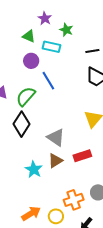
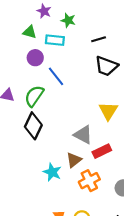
gray triangle: (56, 137) -> (83, 135), moved
orange cross: (74, 200) -> (89, 181), moved

